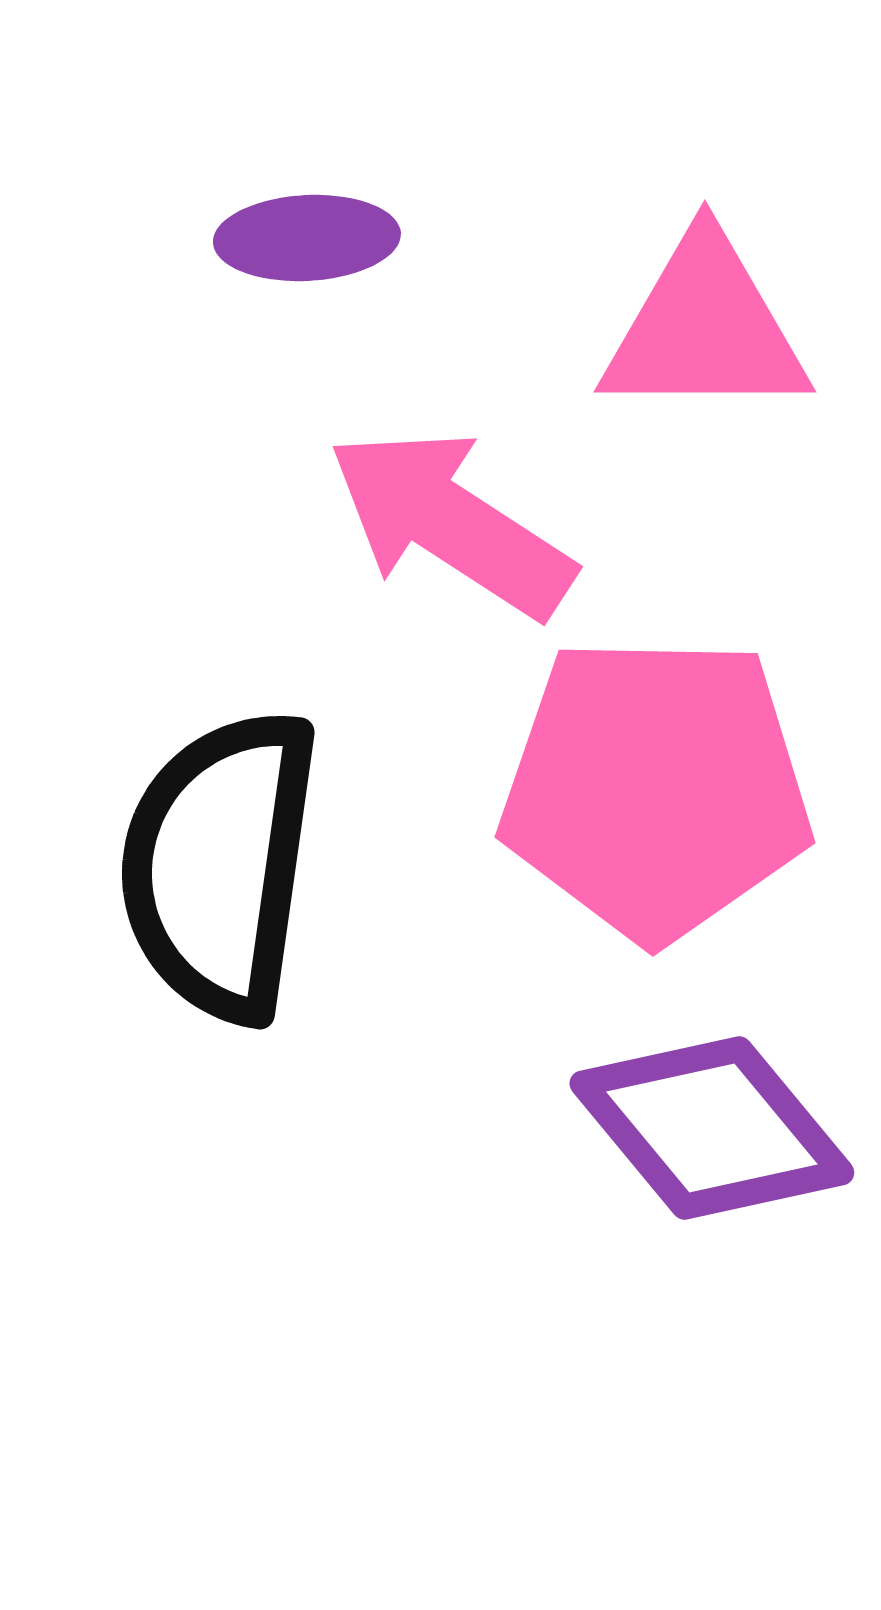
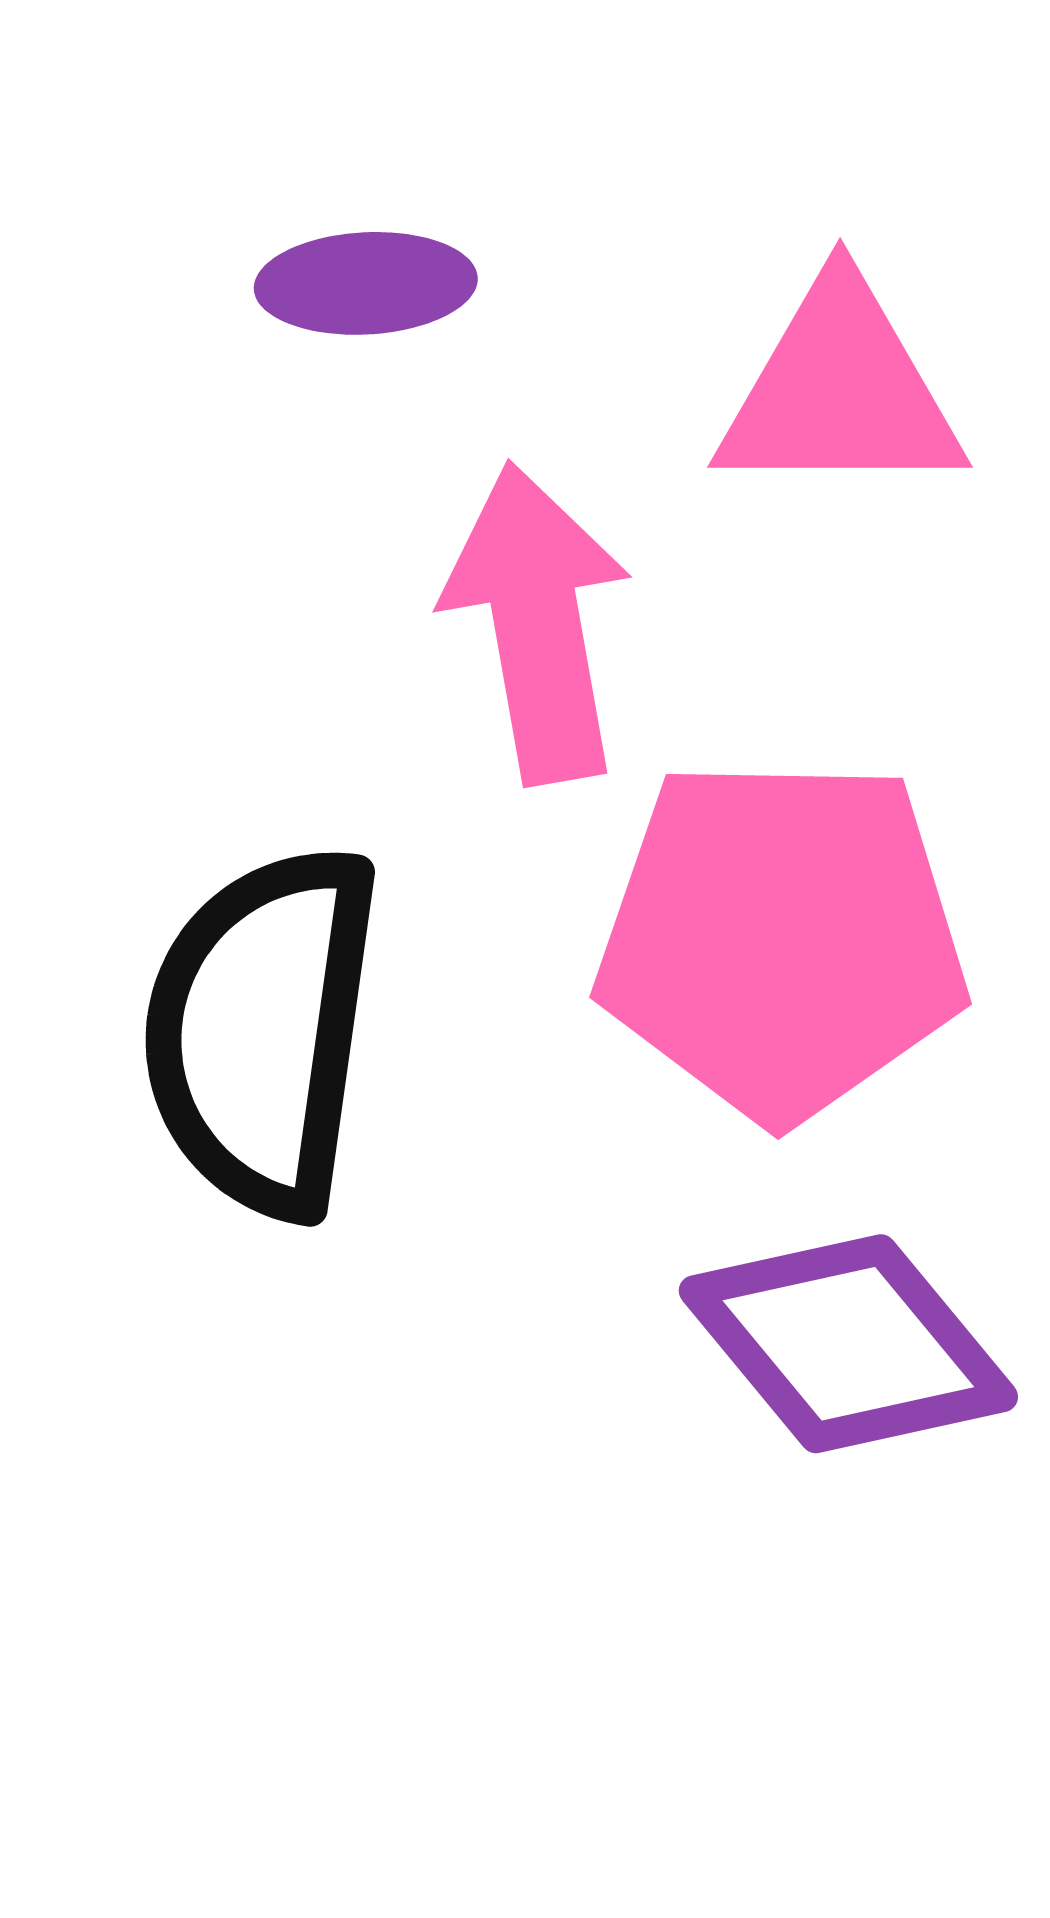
pink arrow: (451, 523) -> (537, 623), turned 47

